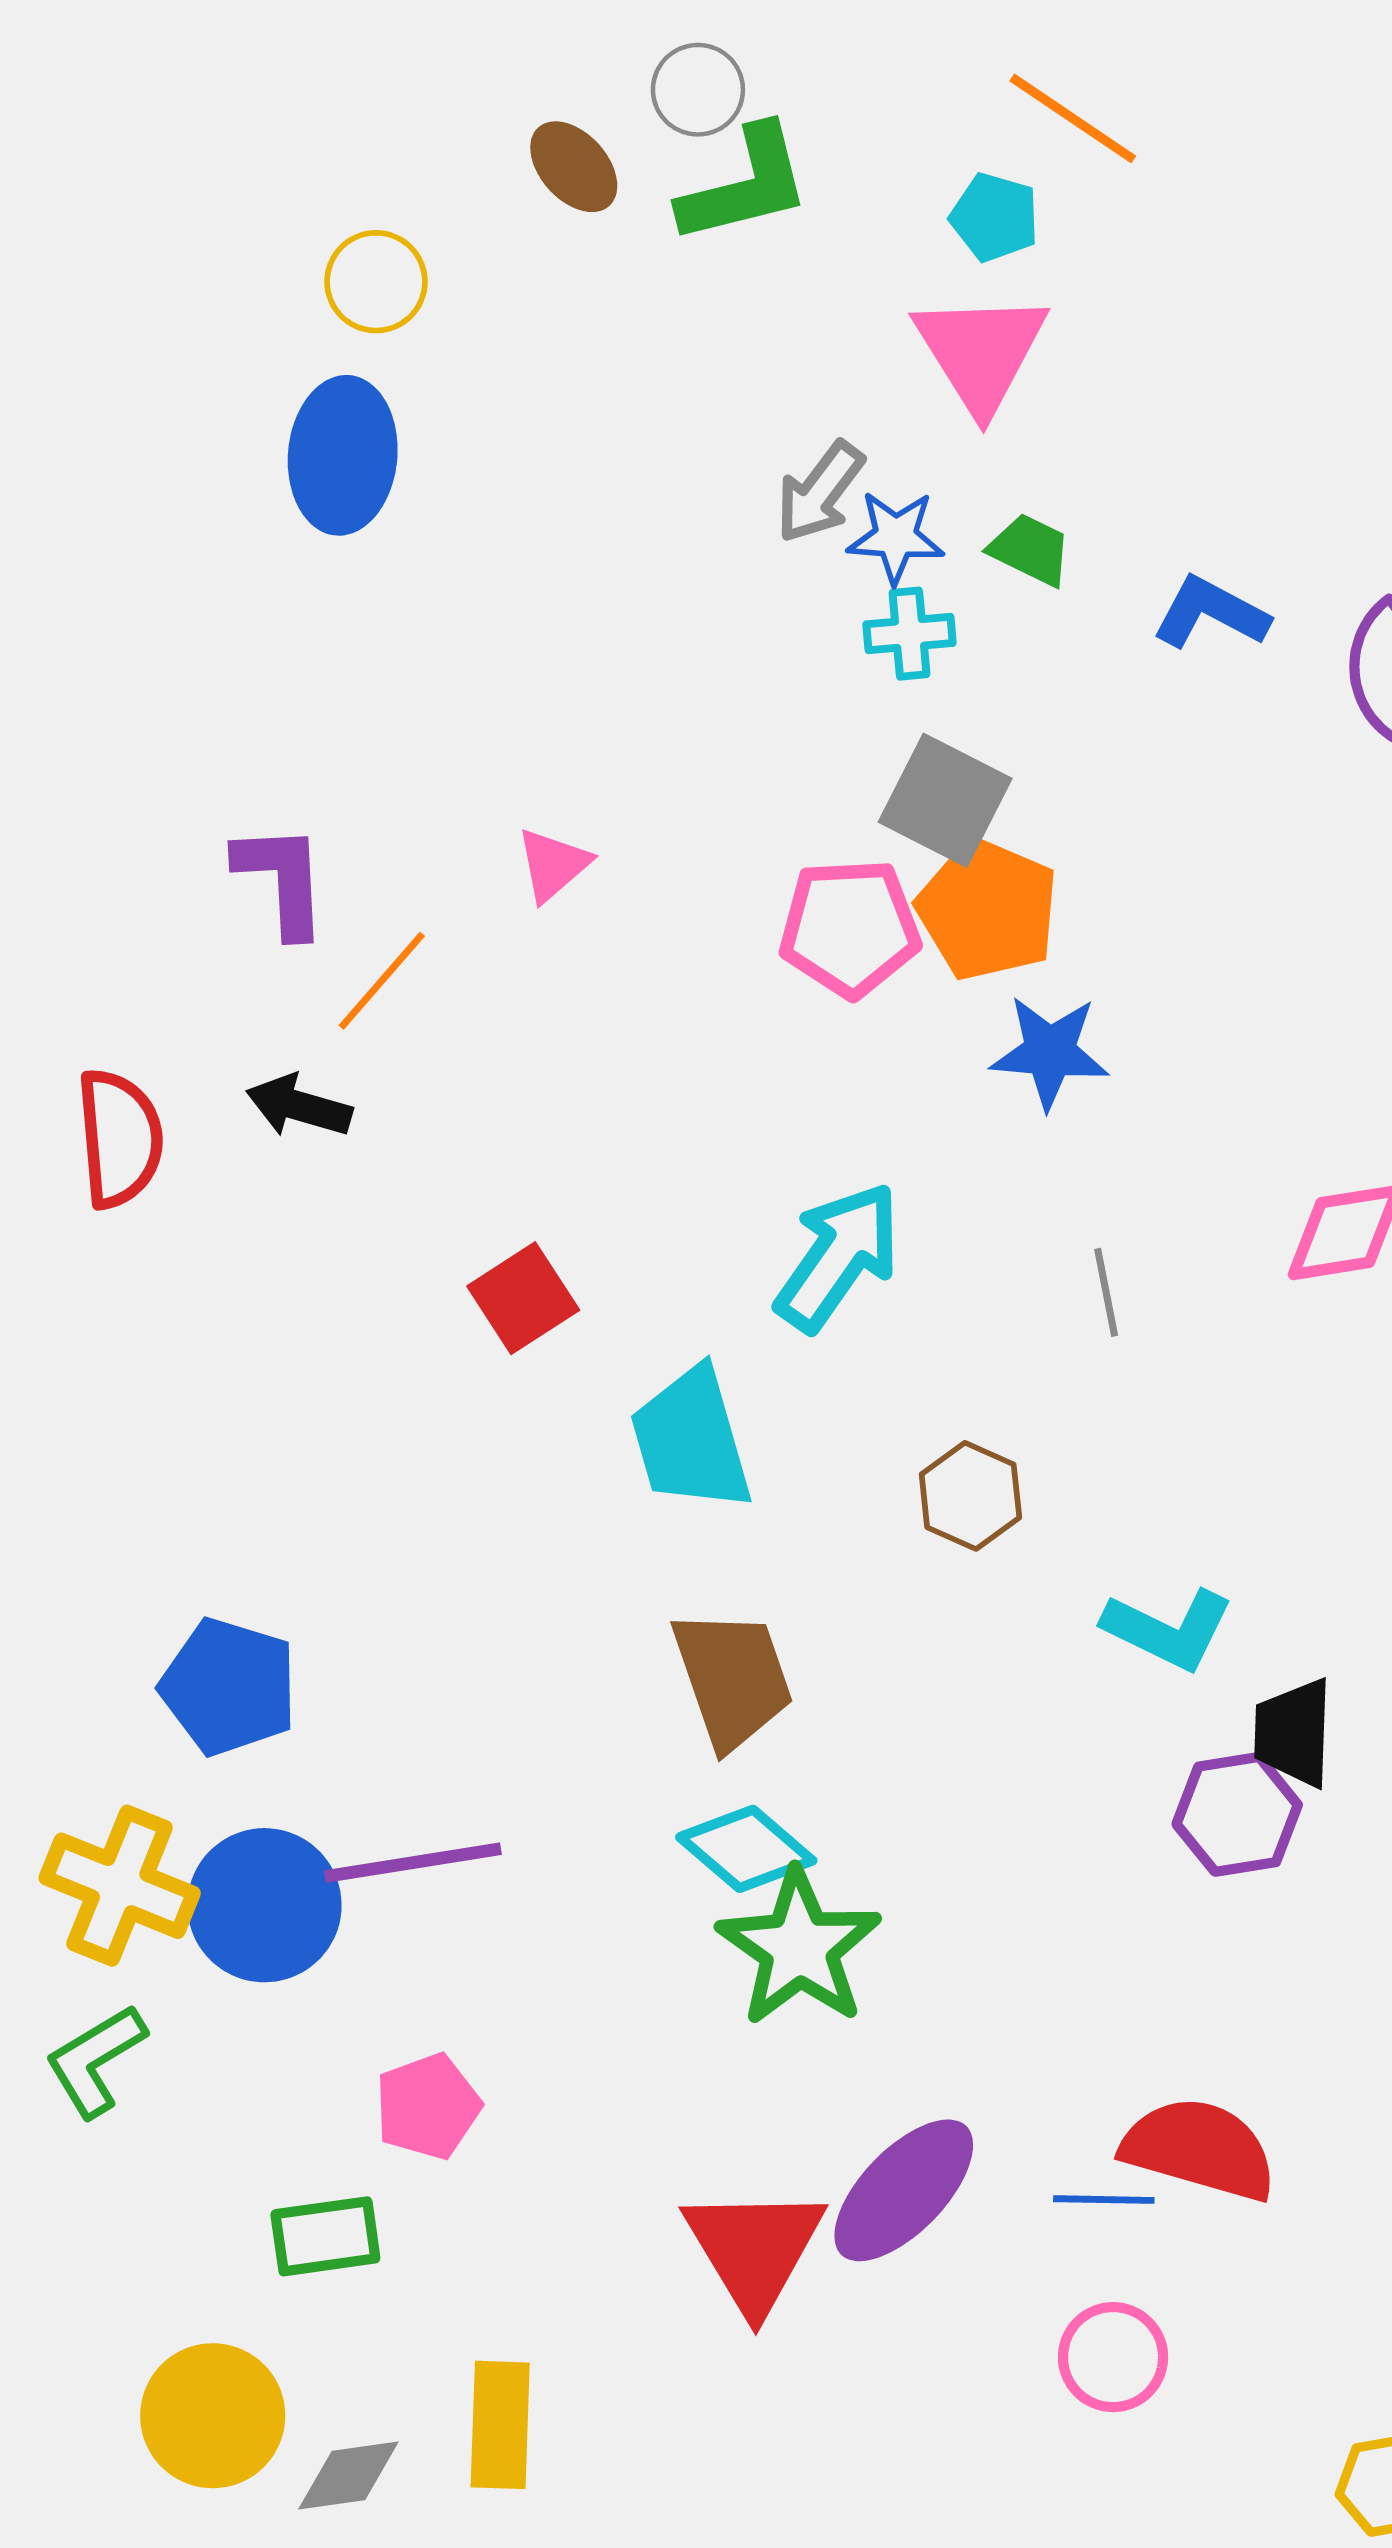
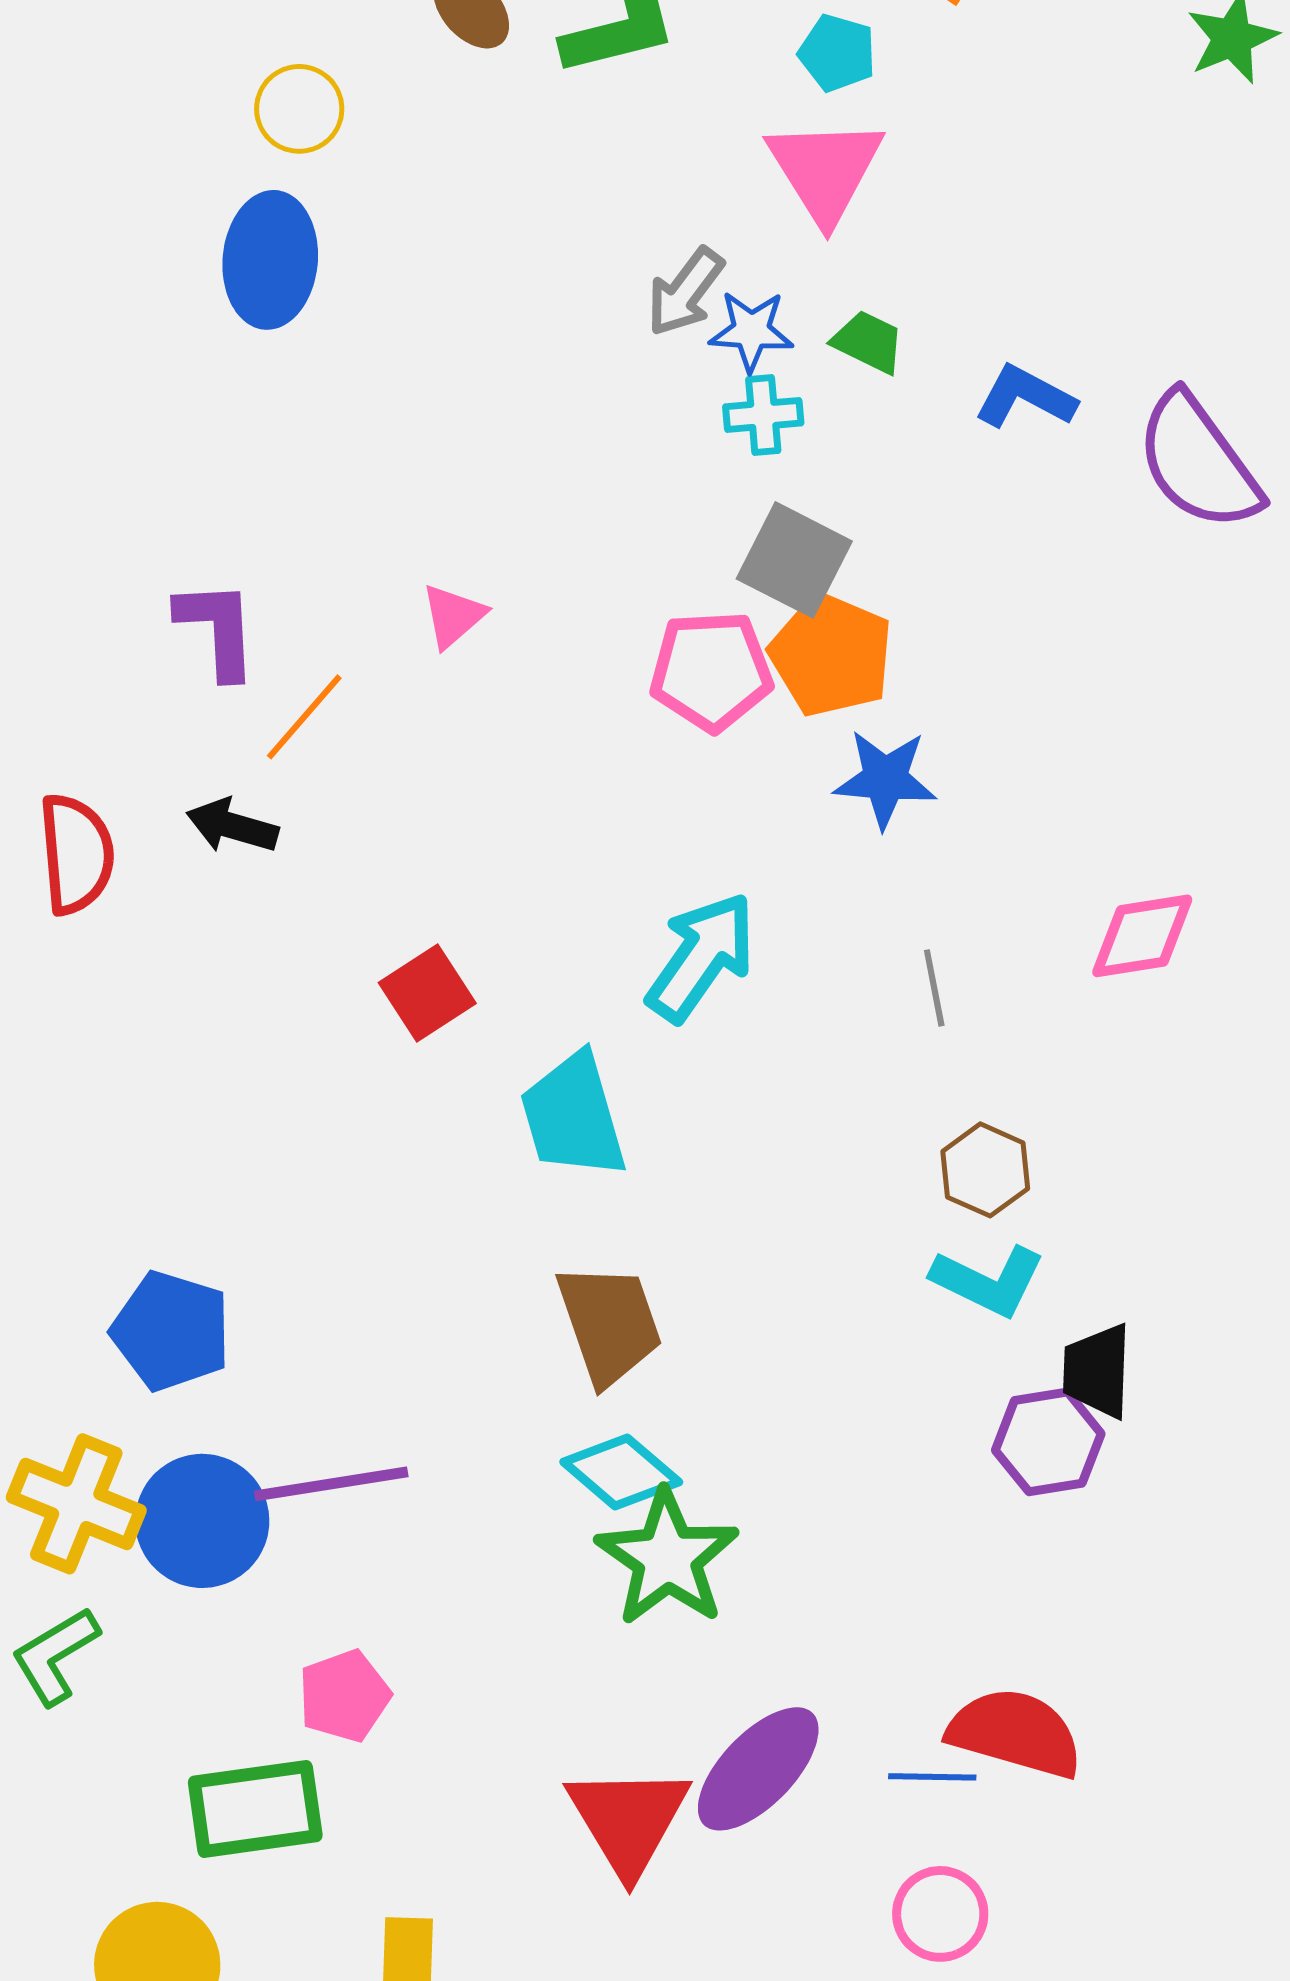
brown hexagon: (970, 1496) -> (985, 1170), moved
green rectangle: (325, 2236) -> (255, 1809), size x1.4

